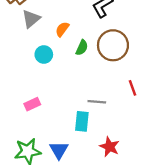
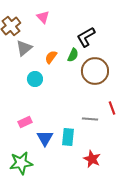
green semicircle: (82, 48) -> (73, 55), moved
gray line: (97, 102) -> (90, 119), moved
blue triangle: (59, 150) -> (45, 138), moved

